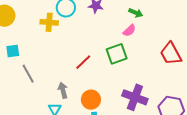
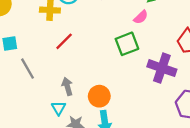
red line: (83, 62) -> (64, 41), moved
purple cross: (135, 97) -> (162, 68), moved

